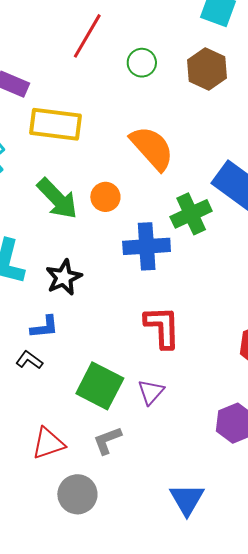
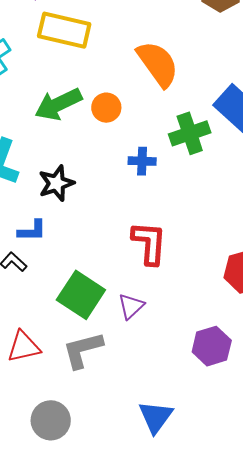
green arrow: (57, 199) -> (58, 104), turned 102
blue cross: (147, 246) -> (142, 161), size x0.6
gray L-shape: (107, 440) -> (83, 350), size x1.4
gray circle: (77, 494) -> (51, 420), moved

